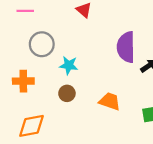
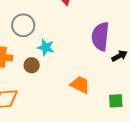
brown circle: (67, 93) -> (32, 65), moved

